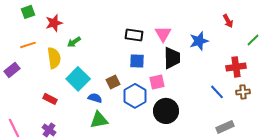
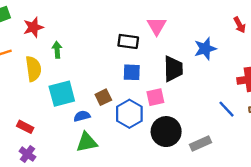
pink triangle: (163, 34) -> (157, 26), moved
green arrow: (74, 42) -> (57, 50), turned 120
cyan square: (78, 79) -> (62, 94), turned 30
blue semicircle: (95, 98) -> (82, 116), turned -32
red rectangle: (50, 99) -> (25, 127), moved
gray rectangle: (225, 127) -> (200, 143), moved

